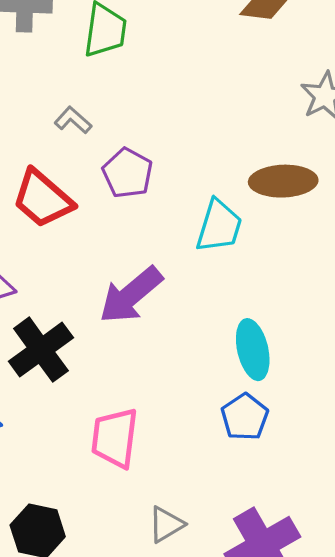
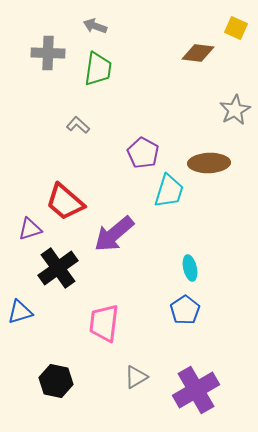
purple pentagon: (128, 173) -> (143, 153), moved
red trapezoid: (43, 199) -> (65, 202), moved
cyan ellipse: (253, 350) -> (190, 268), size x0.7

